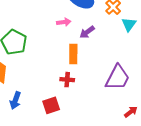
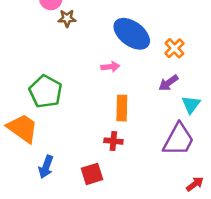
cyan triangle: (129, 24) -> (191, 104), moved
purple arrow: (87, 32) -> (168, 83), moved

